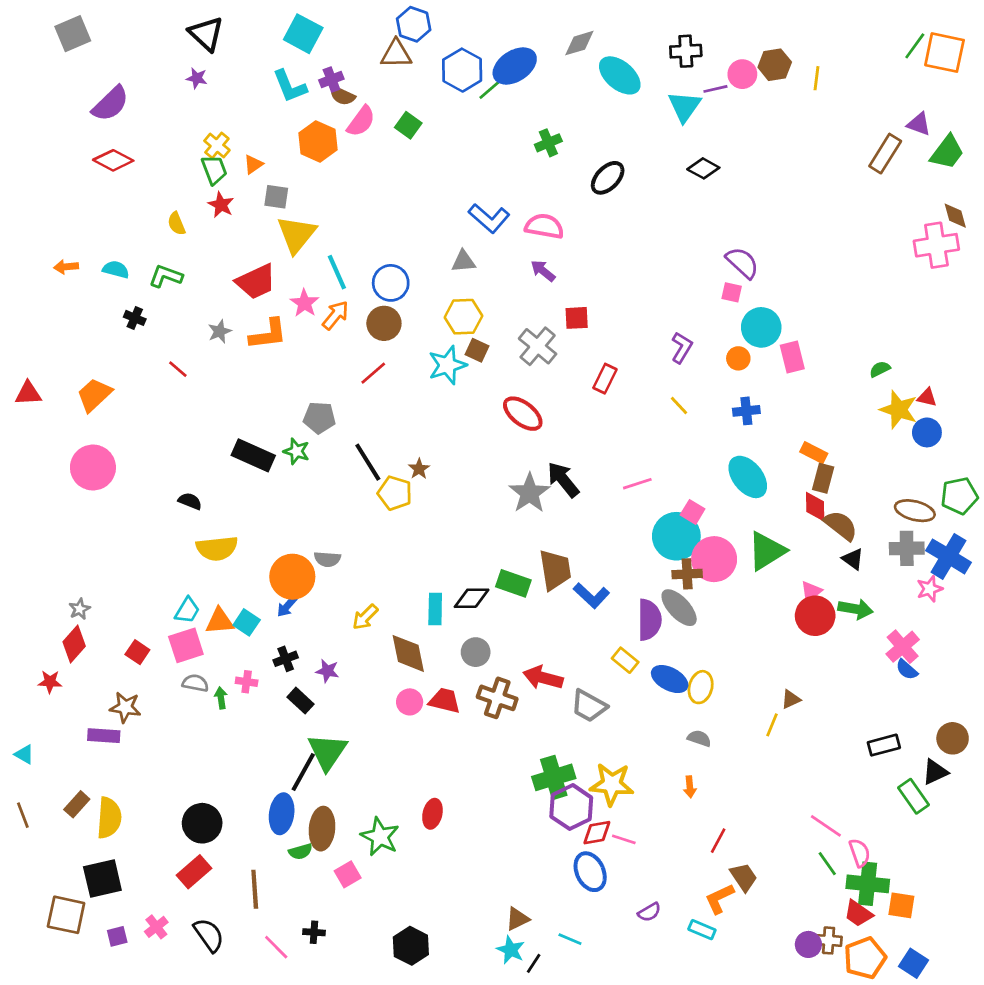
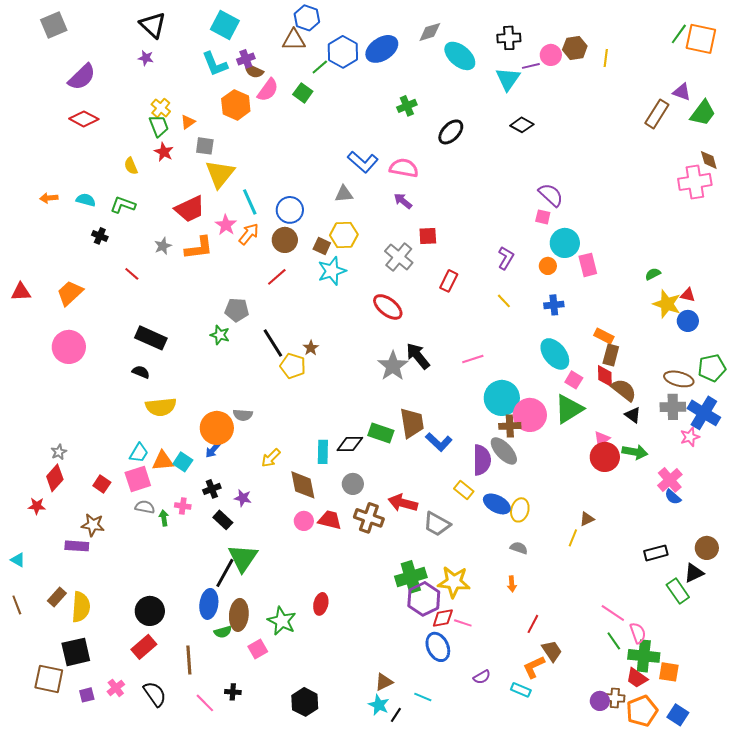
green line: (489, 90) -> (320, 67), moved
brown square: (477, 350) -> (322, 246), moved
black rectangle: (253, 455) -> (151, 338), moved
pink square: (693, 512) -> (574, 380), moved

